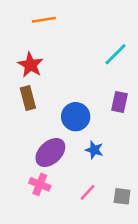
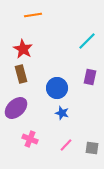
blue star: (94, 150) -> (62, 113), moved
purple ellipse: (50, 152) -> (16, 108), moved

